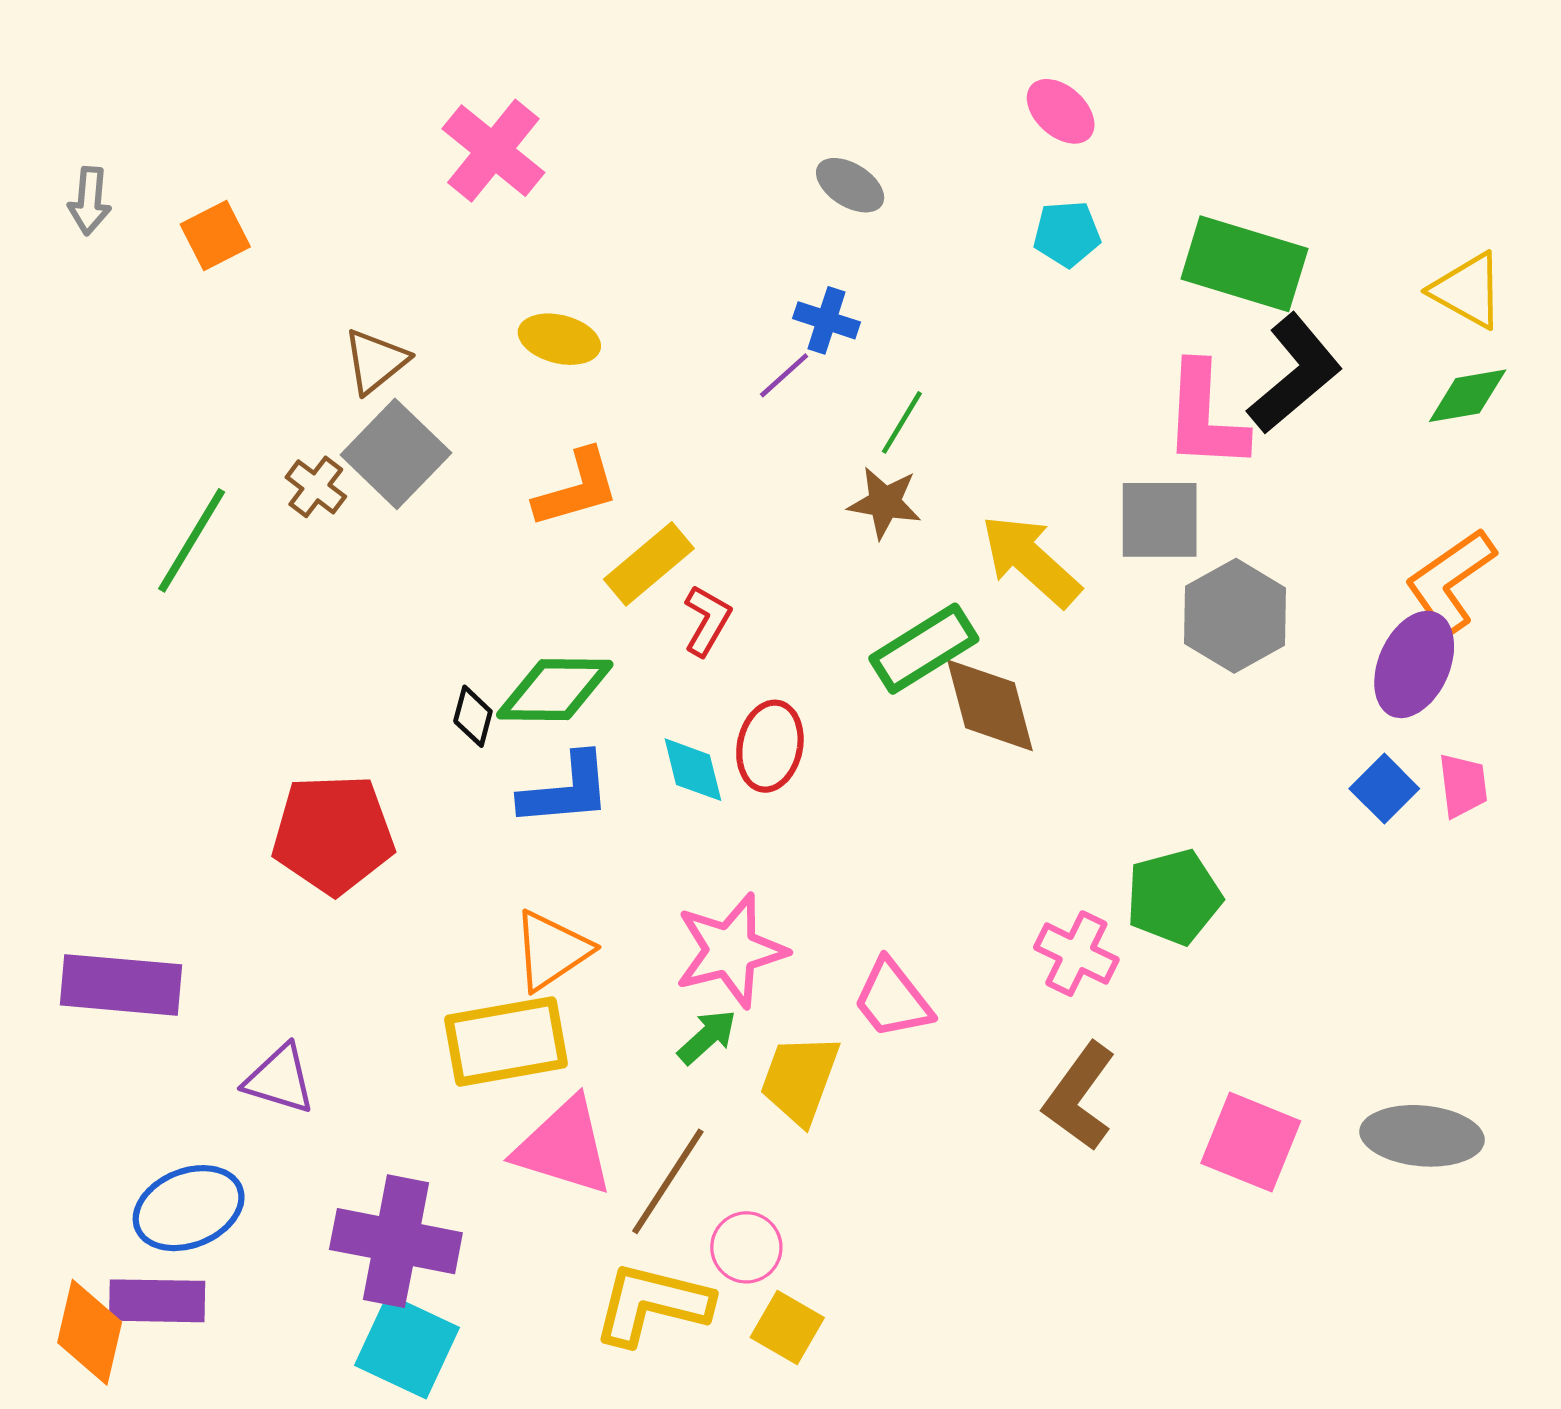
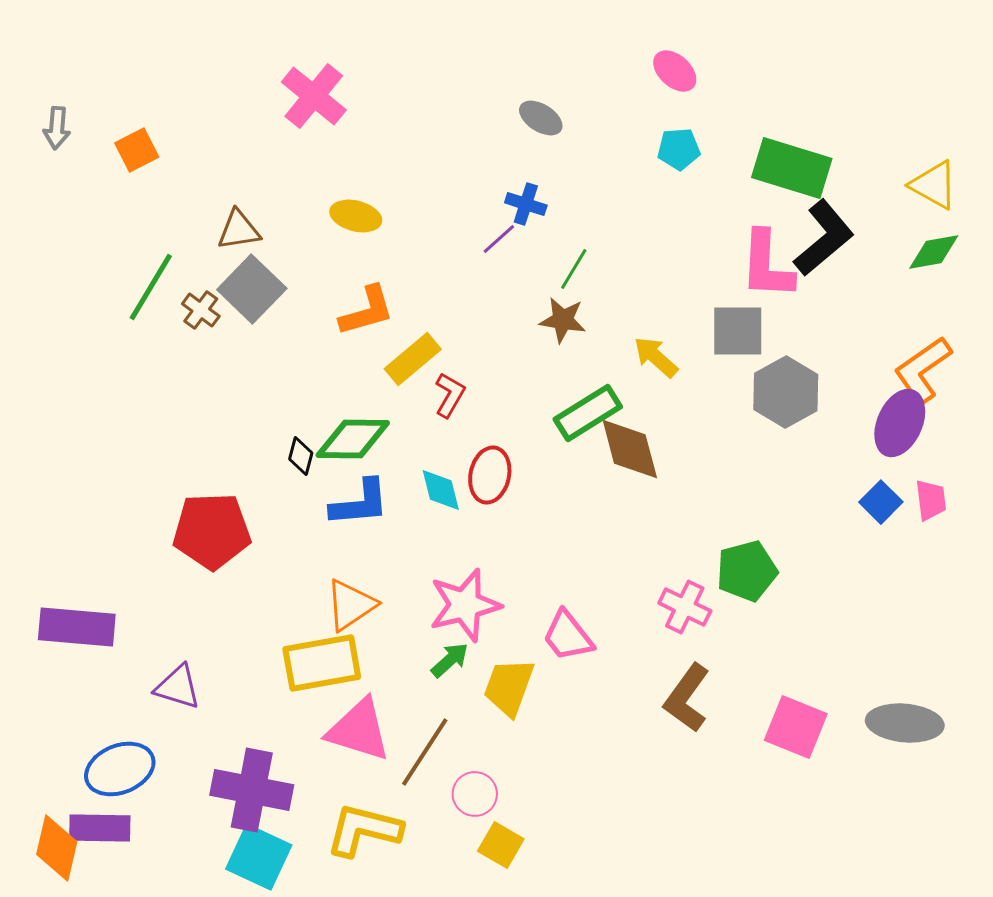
brown triangle: (376, 361) -> (239, 230), turned 30
green line: (192, 540) -> (151, 287), moved
yellow arrow: (1031, 561) -> (656, 357), size x0.7
yellow L-shape: (652, 1304) -> (364, 830), moved

